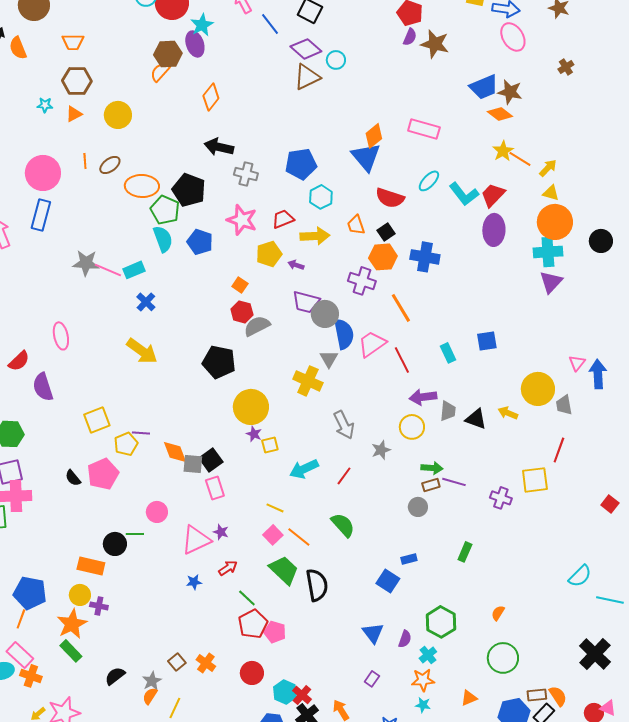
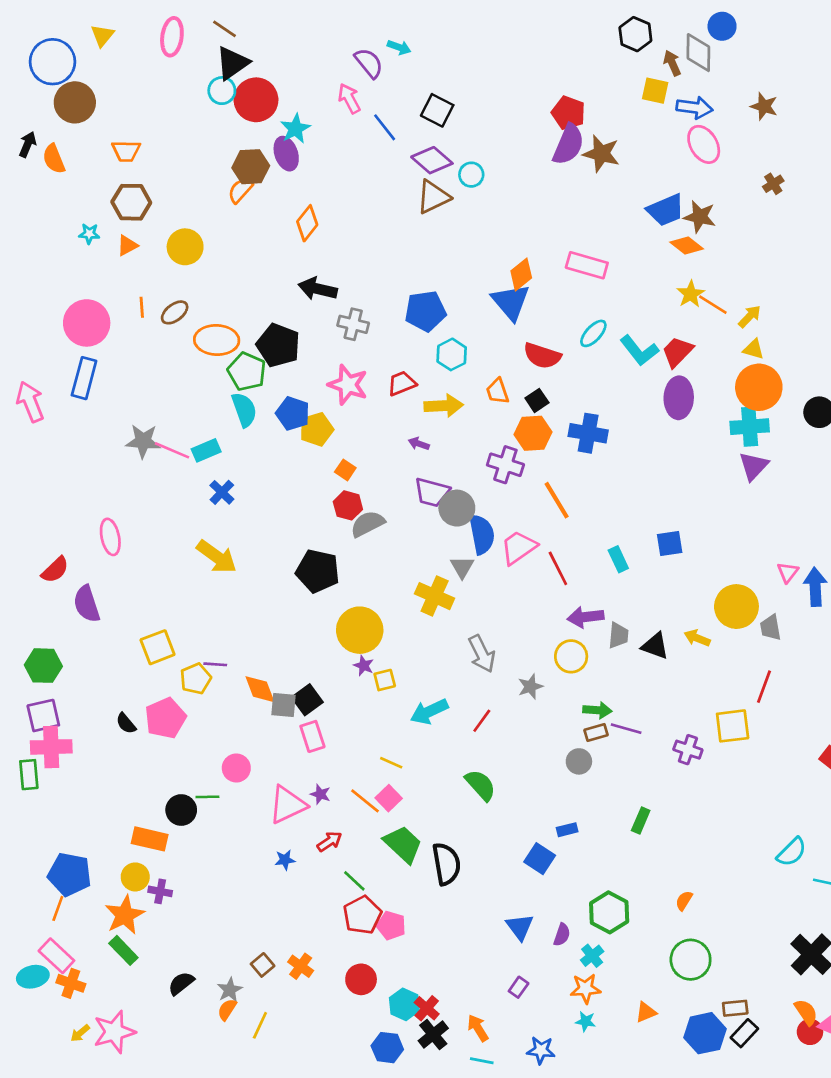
purple semicircle: (410, 37) -> (568, 144), size x1.8
yellow pentagon: (269, 254) -> (316, 429), moved
orange line: (299, 537) -> (365, 801), moved
orange semicircle: (558, 696) -> (806, 1012), moved

